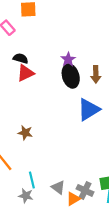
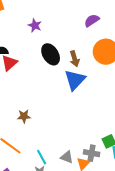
purple star: (68, 59) -> (35, 25), moved
brown arrow: (96, 74) -> (75, 59), moved

